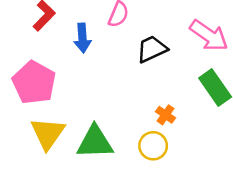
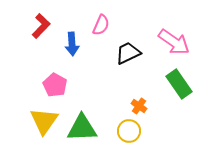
pink pentagon: (34, 83) -> (55, 85), moved, size x0.7

